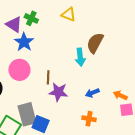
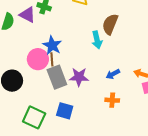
blue star: (24, 42) -> (52, 45), moved
brown line: (48, 77) -> (52, 59), moved
gray rectangle: (27, 114) -> (57, 77), moved

